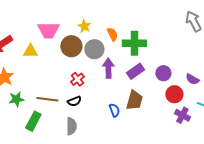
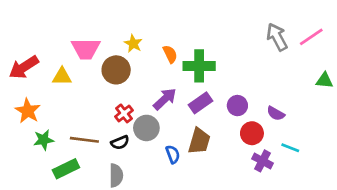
gray circle: (94, 49) -> (146, 128), moved
purple arrow: (108, 68) -> (165, 99), turned 48
green rectangle: (33, 121) -> (66, 169), turned 36

